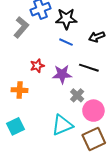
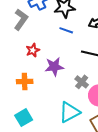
red star: (37, 66) -> (33, 50), moved
purple star: (62, 74) -> (54, 67), moved

